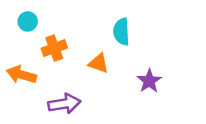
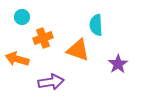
orange triangle: (99, 63) -> (78, 50), size x1.4

